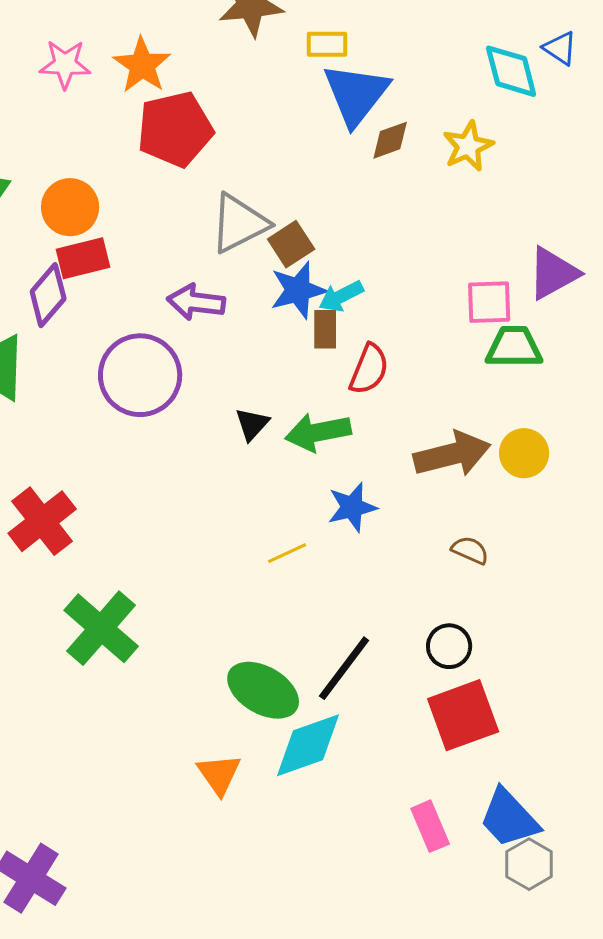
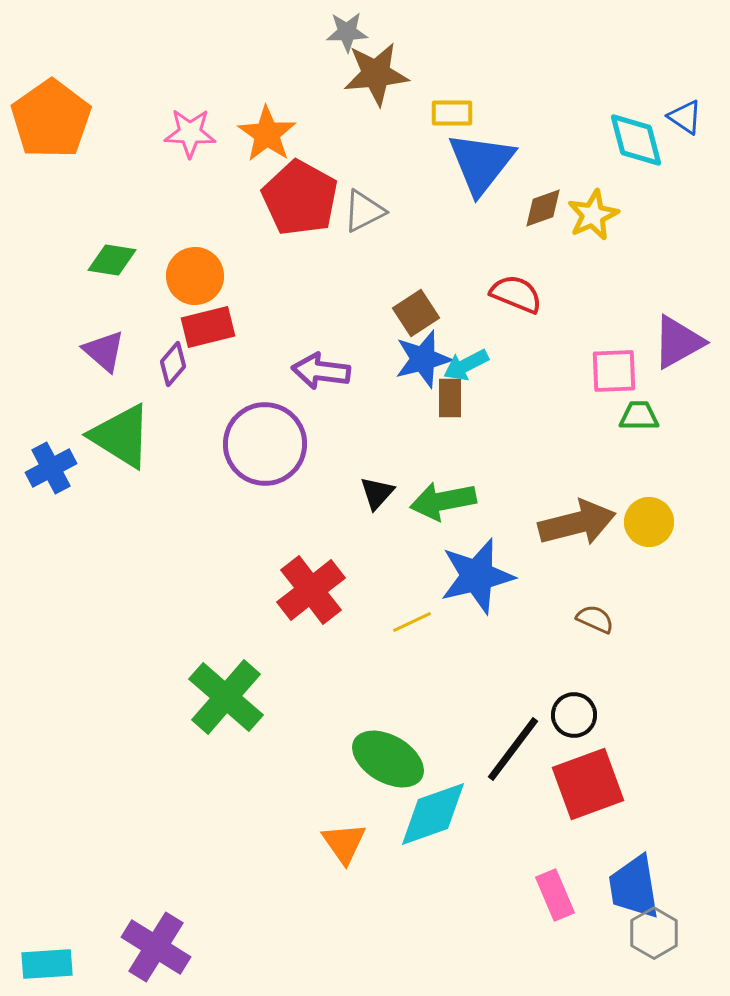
red pentagon: (175, 129) -> (300, 198), turned -30
brown diamond: (390, 140) -> (543, 208), moved
gray triangle: (239, 223) -> (364, 211), moved, size x0.7
purple diamond: (48, 295) -> (173, 364), size x0.7
green trapezoid: (514, 347) -> (639, 416), size x0.7
red semicircle: (369, 369) -> (516, 294), moved, turned -90
blue star: (352, 507) -> (477, 576), size x1.5
red cross: (42, 521) -> (311, 590), moved
black line: (344, 668) -> (513, 749), moved
blue trapezoid: (509, 818) -> (634, 887), turned 34

